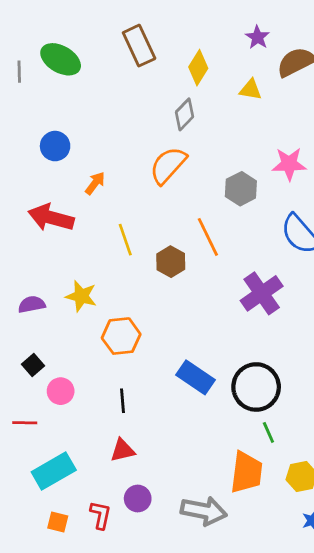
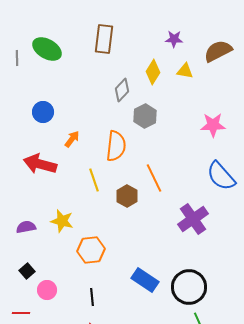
purple star: (257, 37) -> (174, 39), moved, turned -30
brown rectangle: (139, 46) -> (104, 39), turned 32
yellow diamond: (198, 68) -> (153, 72), moved
gray diamond: (184, 114) -> (122, 90), moved
orange semicircle: (168, 165) -> (116, 146), moved, turned 144
gray hexagon: (241, 189) -> (145, 116), moved

